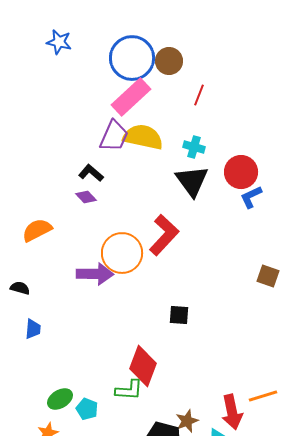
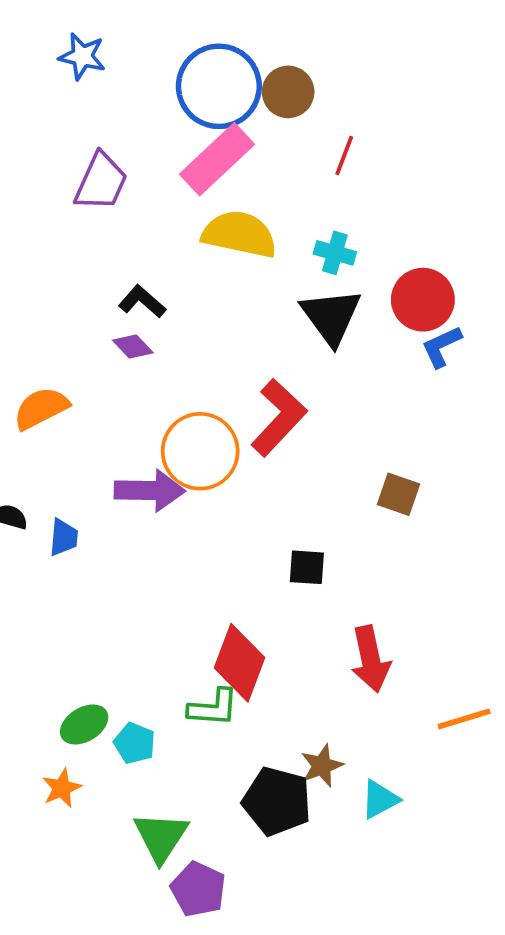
purple trapezoid: (114, 136) -> (101, 182), moved
brown square: (268, 276) -> (399, 494), moved
blue trapezoid: (33, 329) -> (64, 537), moved
red arrow: (232, 412) -> (370, 659), moved

